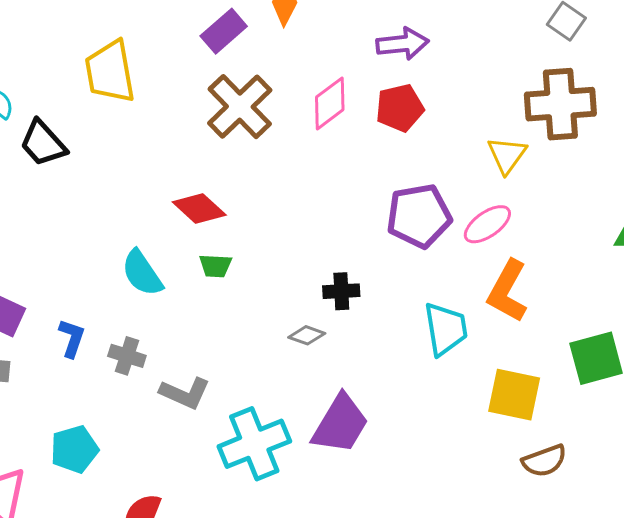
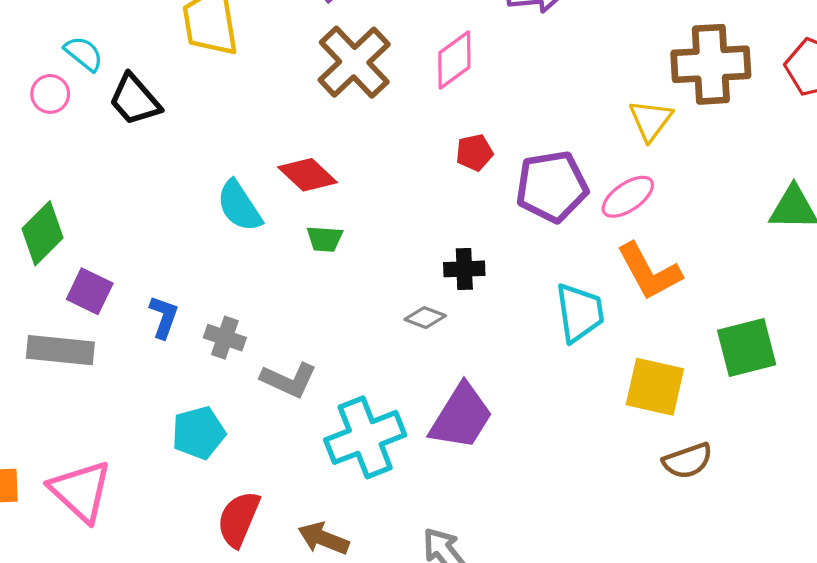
red pentagon: (400, 108) -> (474, 152), moved, size x0.7
cyan semicircle: (142, 273) -> (239, 206), moved
orange L-shape: (508, 291) -> (649, 272), turned -58
cyan pentagon: (74, 449) -> (199, 433), moved

